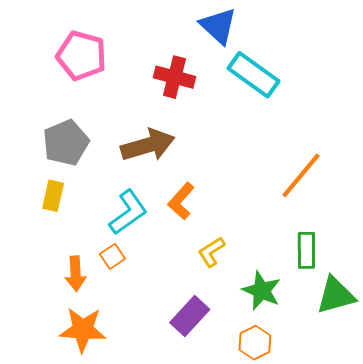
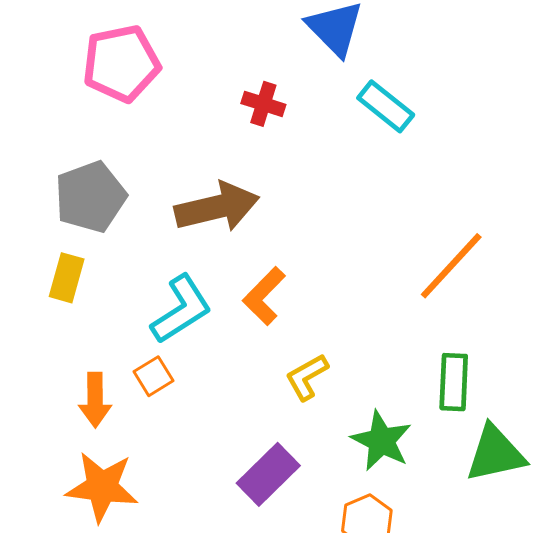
pink pentagon: (81, 56) -> (121, 63), turned -30
cyan rectangle: (253, 75) -> (386, 106), size x0.7
red cross: (175, 77) -> (263, 104), size x0.7

